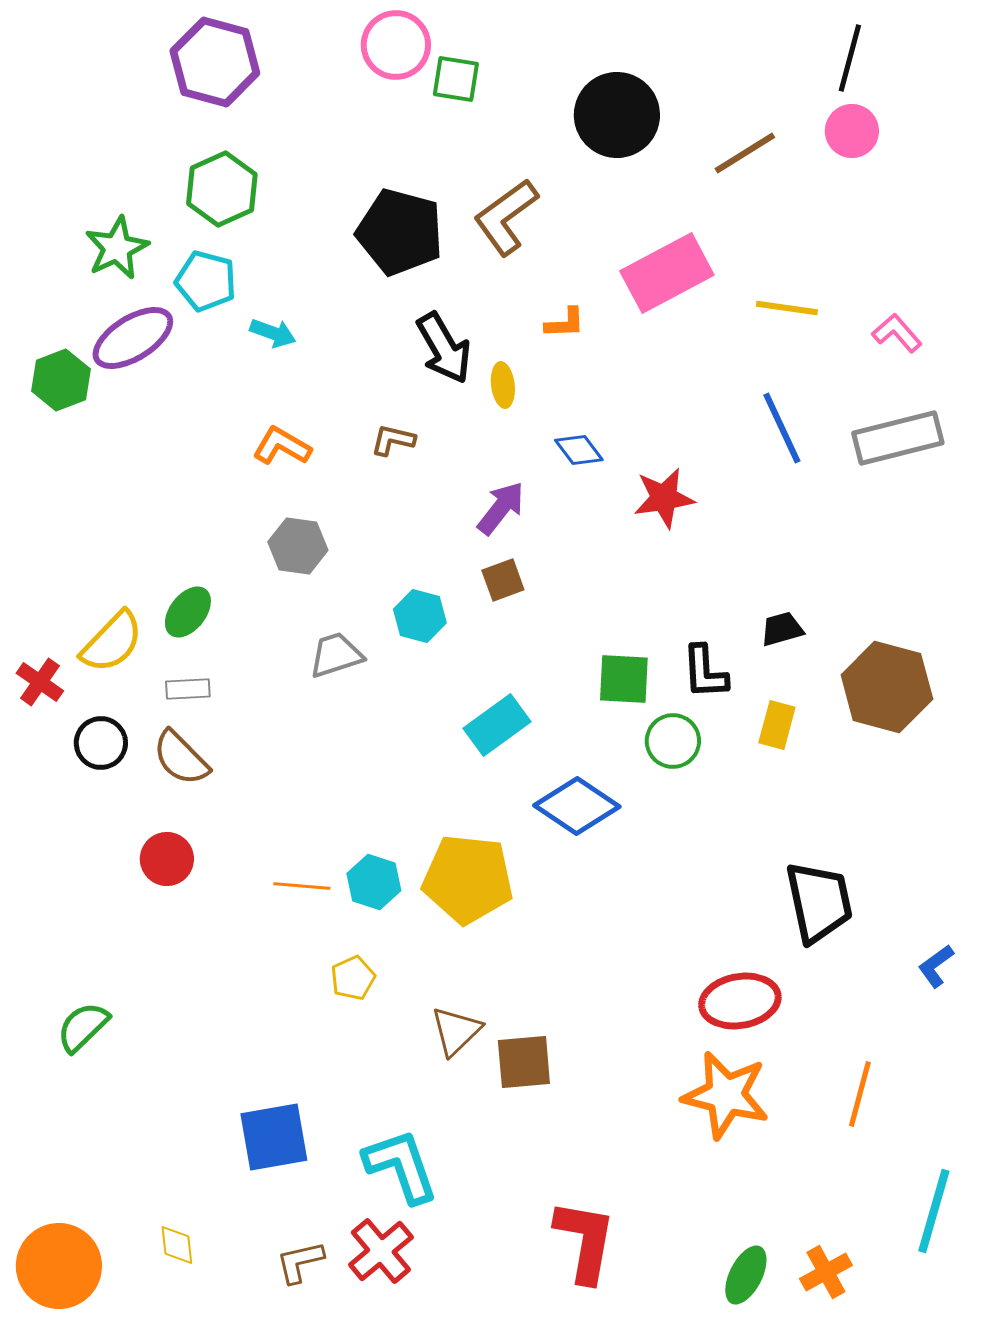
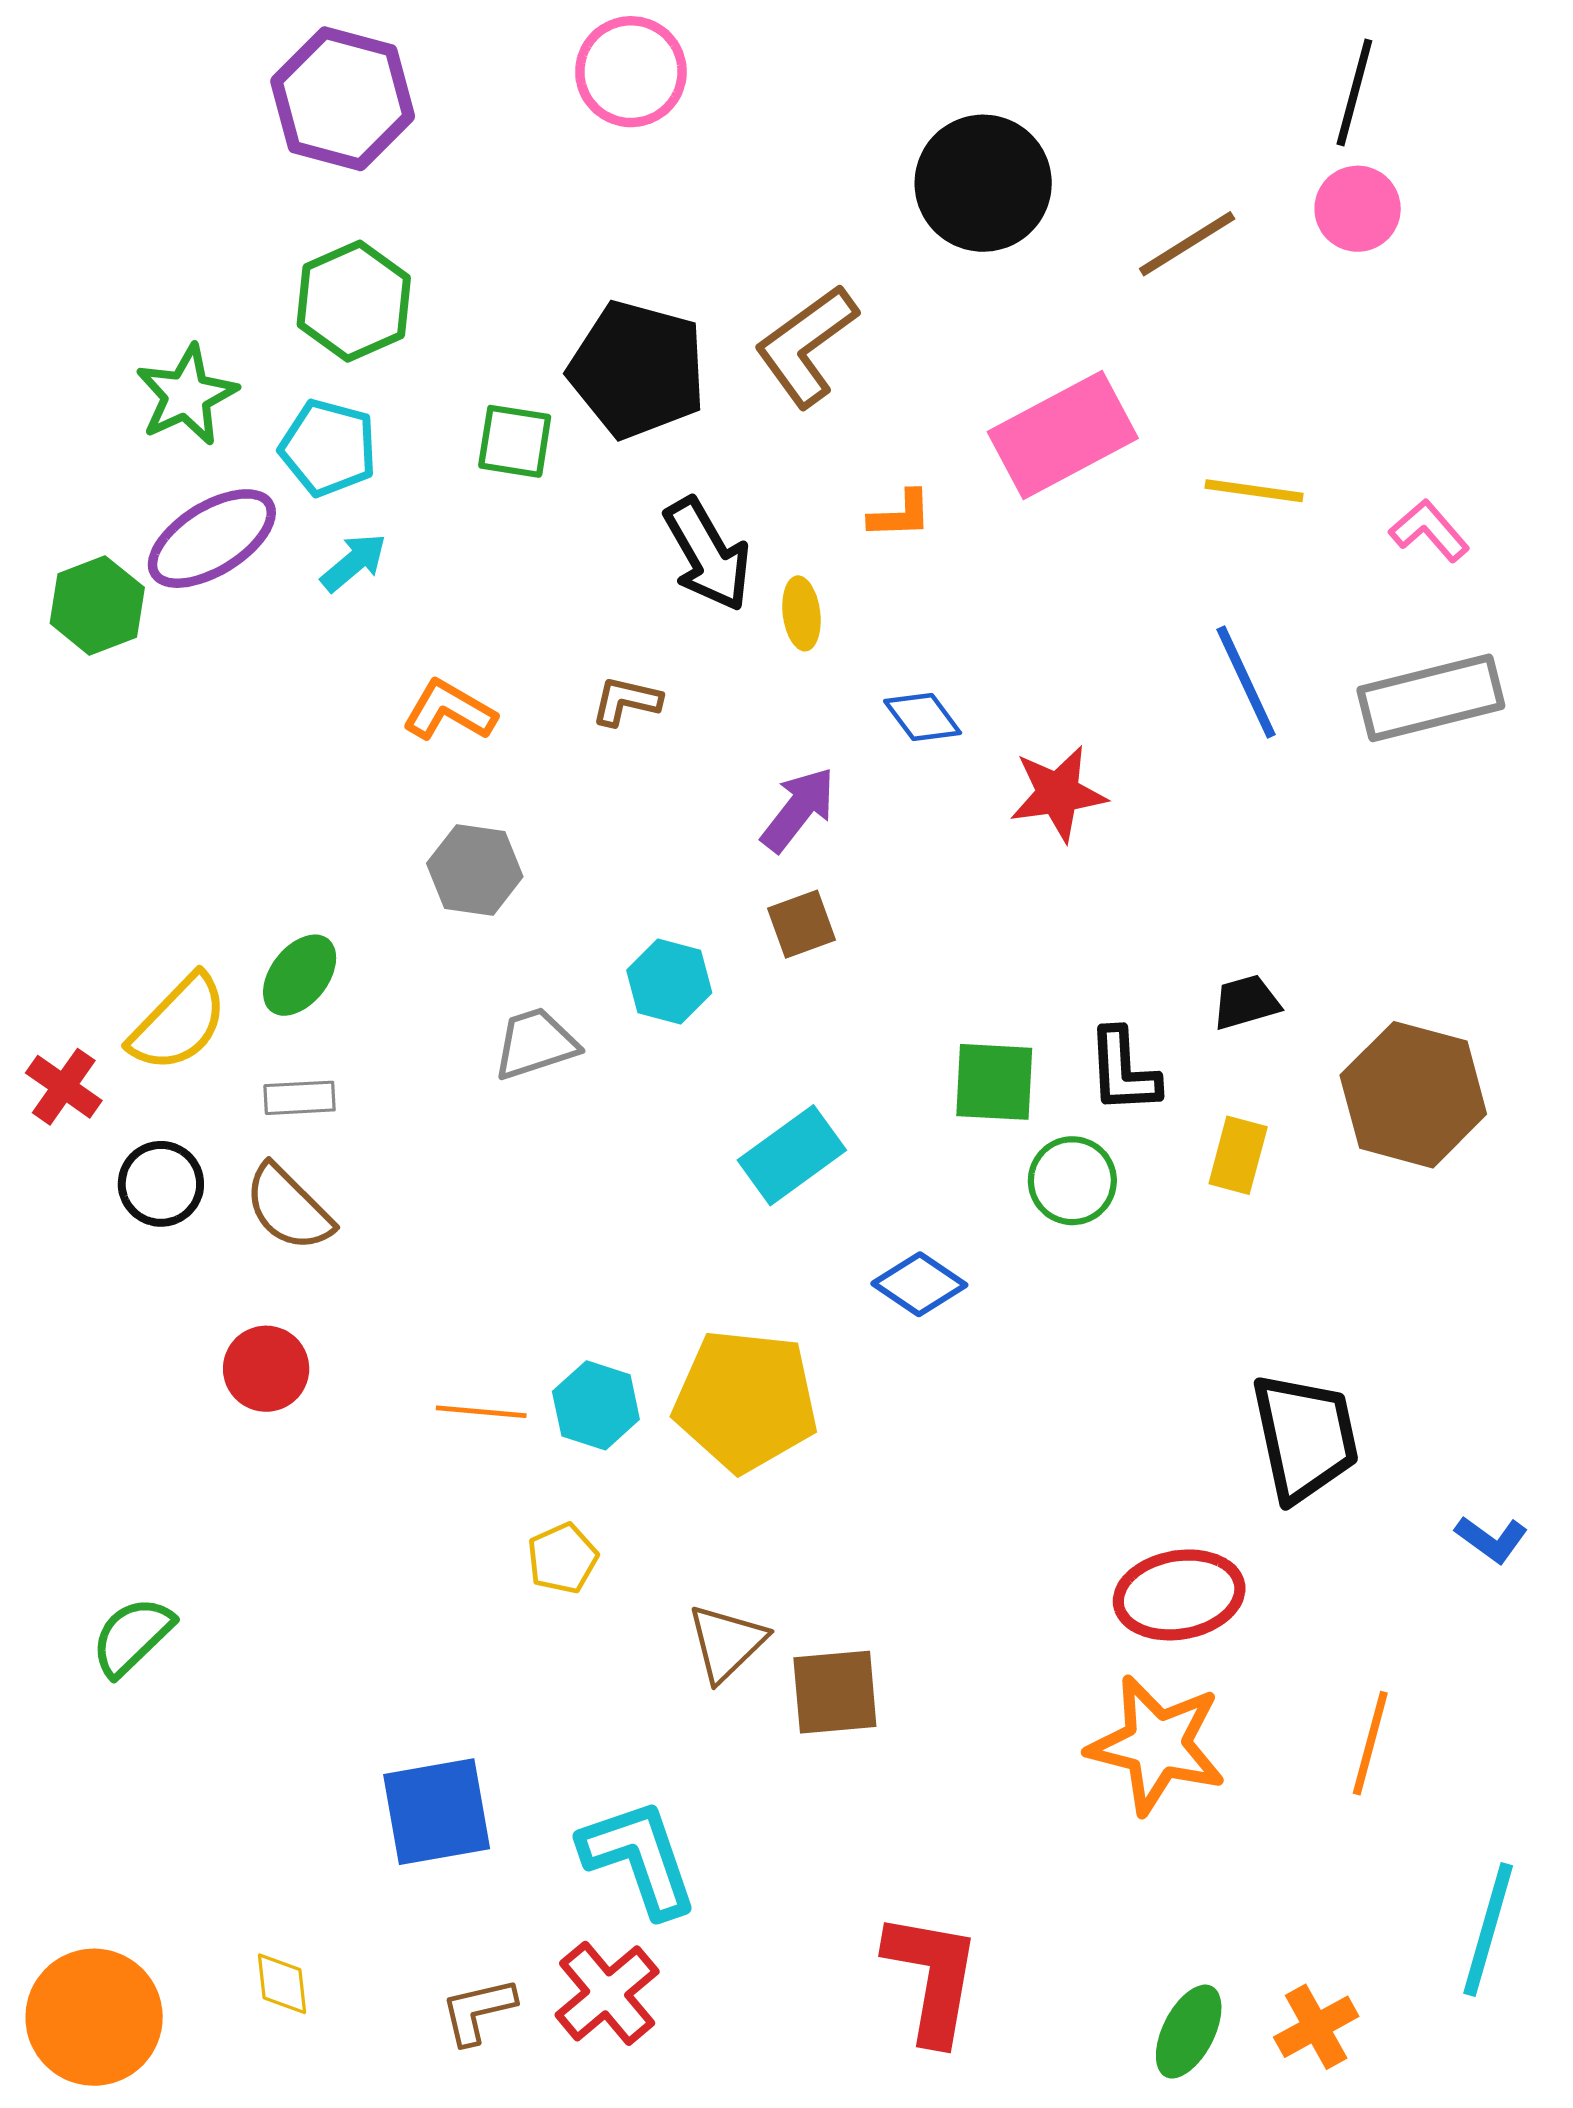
green square: (456, 79) -> (515, 441), moved
cyan arrow: (273, 333) -> (354, 562), moved, turned -60
blue diamond: (577, 806) -> (919, 1284), size x0.7
blue L-shape: (936, 966) -> (1491, 1539), turned -108

